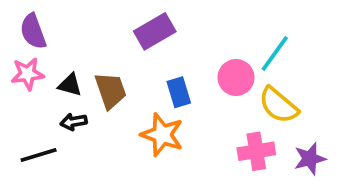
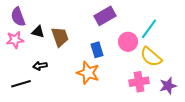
purple rectangle: (155, 31) -> (105, 16), moved
black triangle: (70, 85) -> (38, 32), moved
brown trapezoid: (111, 90) -> (60, 37), moved

